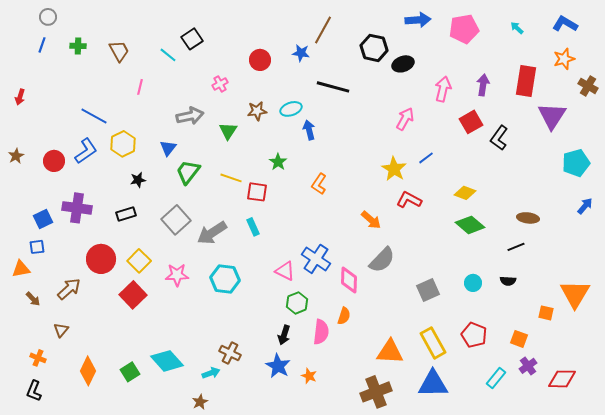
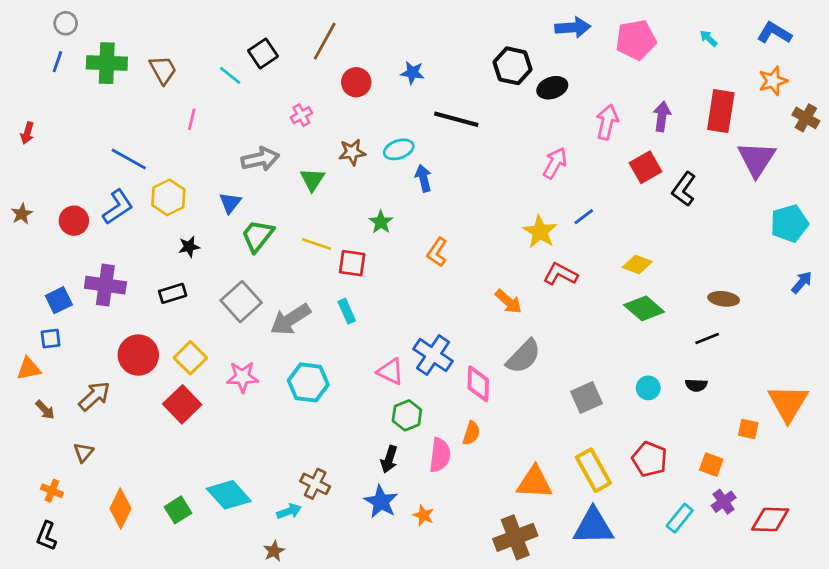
brown line: (323, 30) -> (325, 41), moved
green cross: (78, 46) -> (107, 63), size x1.8

